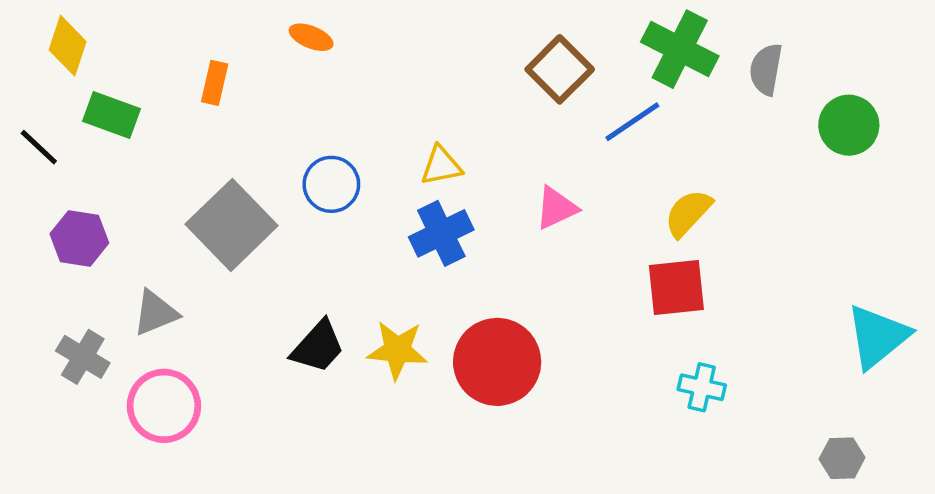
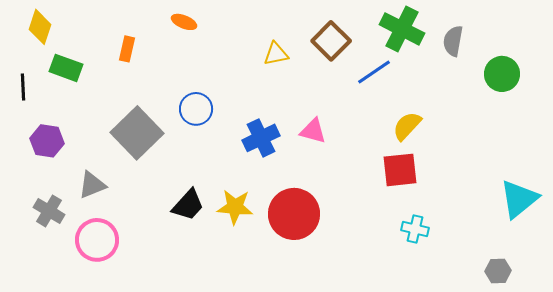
black line: (39, 147) -> (23, 87), turned 44
yellow triangle: (441, 166) -> (276, 54), moved
pink triangle: (556, 208) -> (313, 131), moved, turned 40

